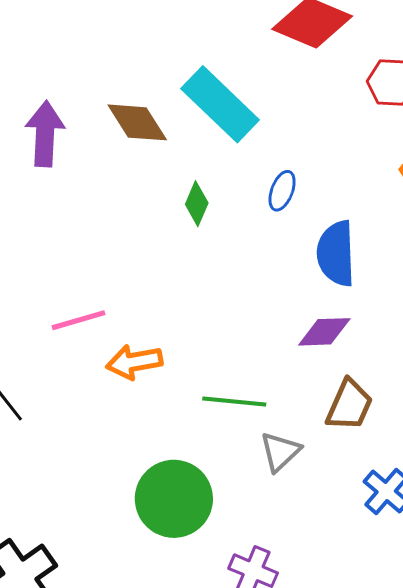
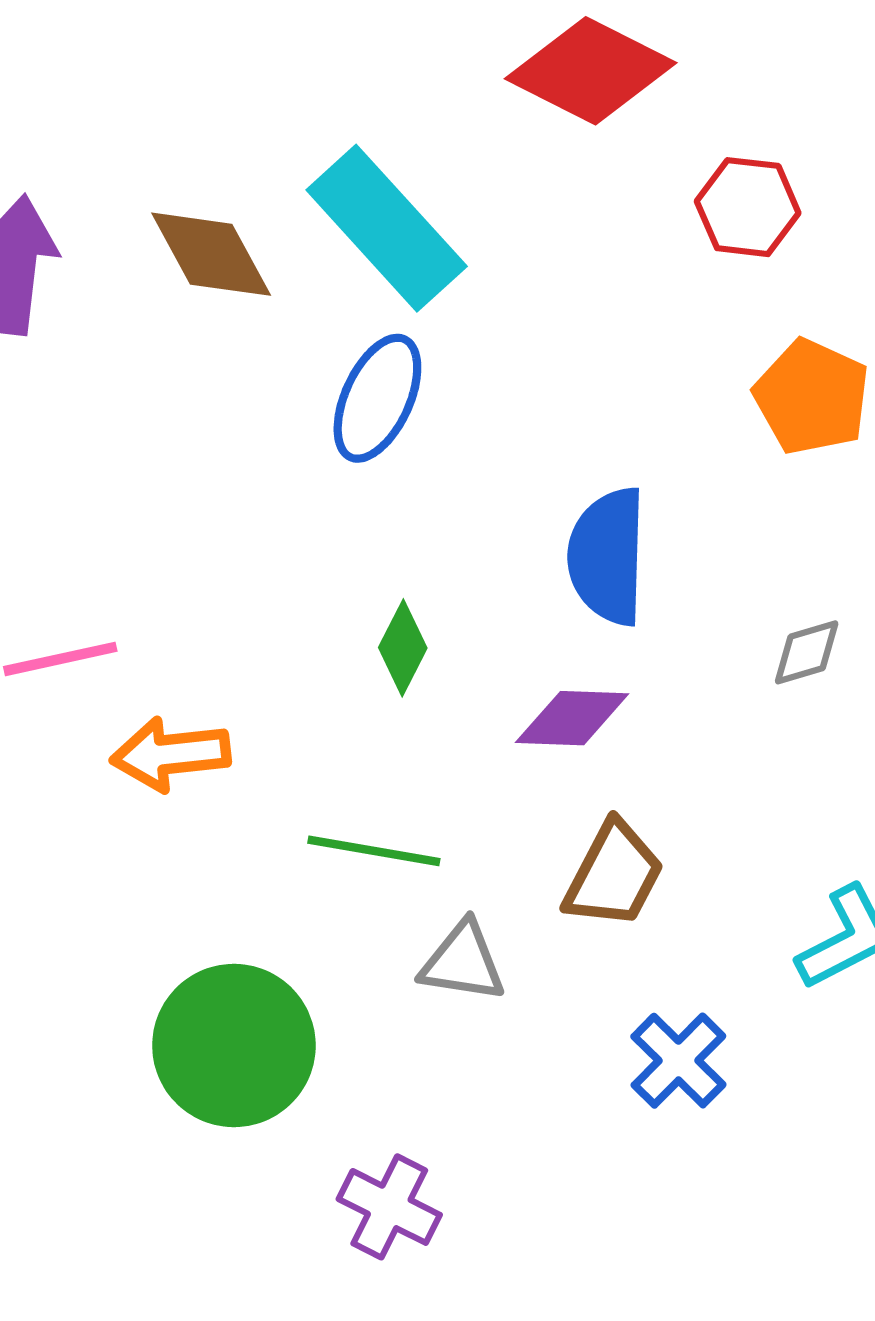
blue ellipse: (282, 191) -> (377, 398), moved, size x1.5
green diamond: (197, 204) -> (403, 648), moved
gray triangle: (280, 452) -> (463, 962), turned 48

